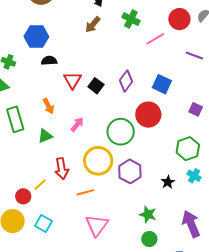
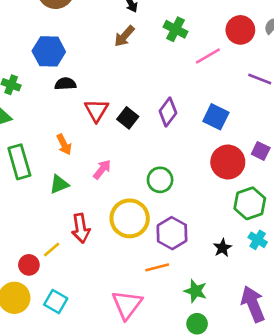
red circle: (148, 115) -> (228, 162), moved
green circle: (121, 132) -> (160, 180), size x0.7
orange line: (85, 192) -> (157, 267), moved

